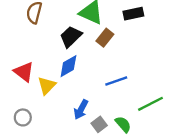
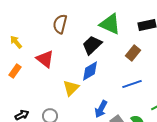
brown rectangle: (105, 38) -> (133, 53), moved
red triangle: (24, 72) -> (45, 59), moved

